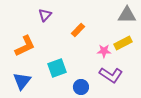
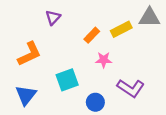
yellow rectangle: (123, 43) -> (121, 29), moved
pink star: (104, 51) -> (104, 60), moved

